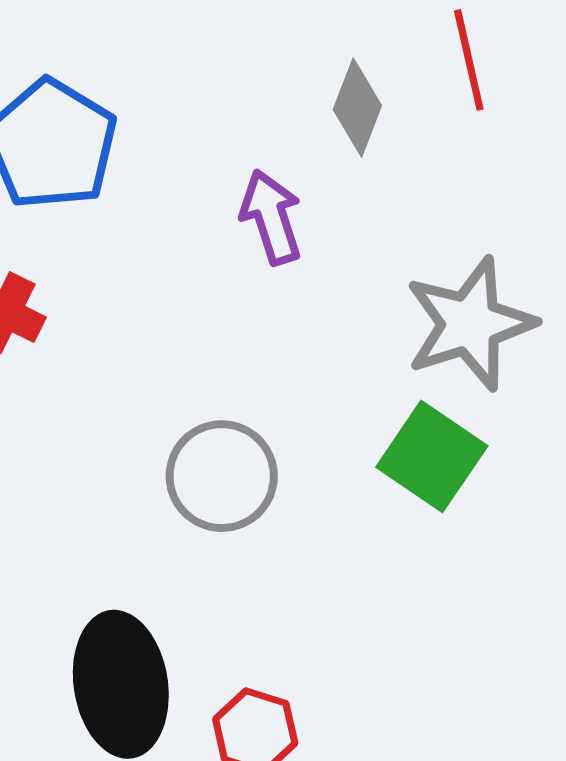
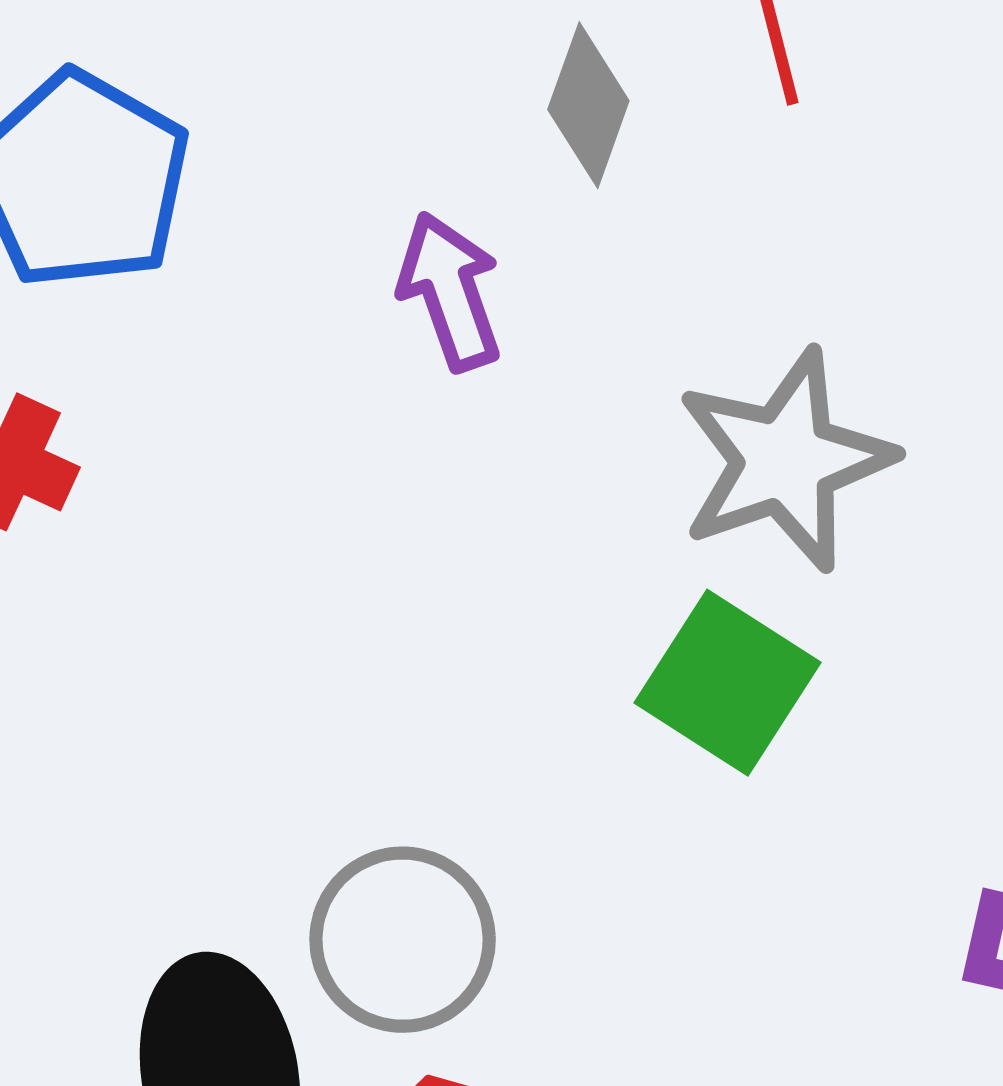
gray circle: (222, 476) -> (403, 940), moved

